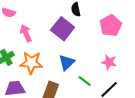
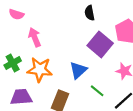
purple square: (63, 29) -> (100, 44), moved

